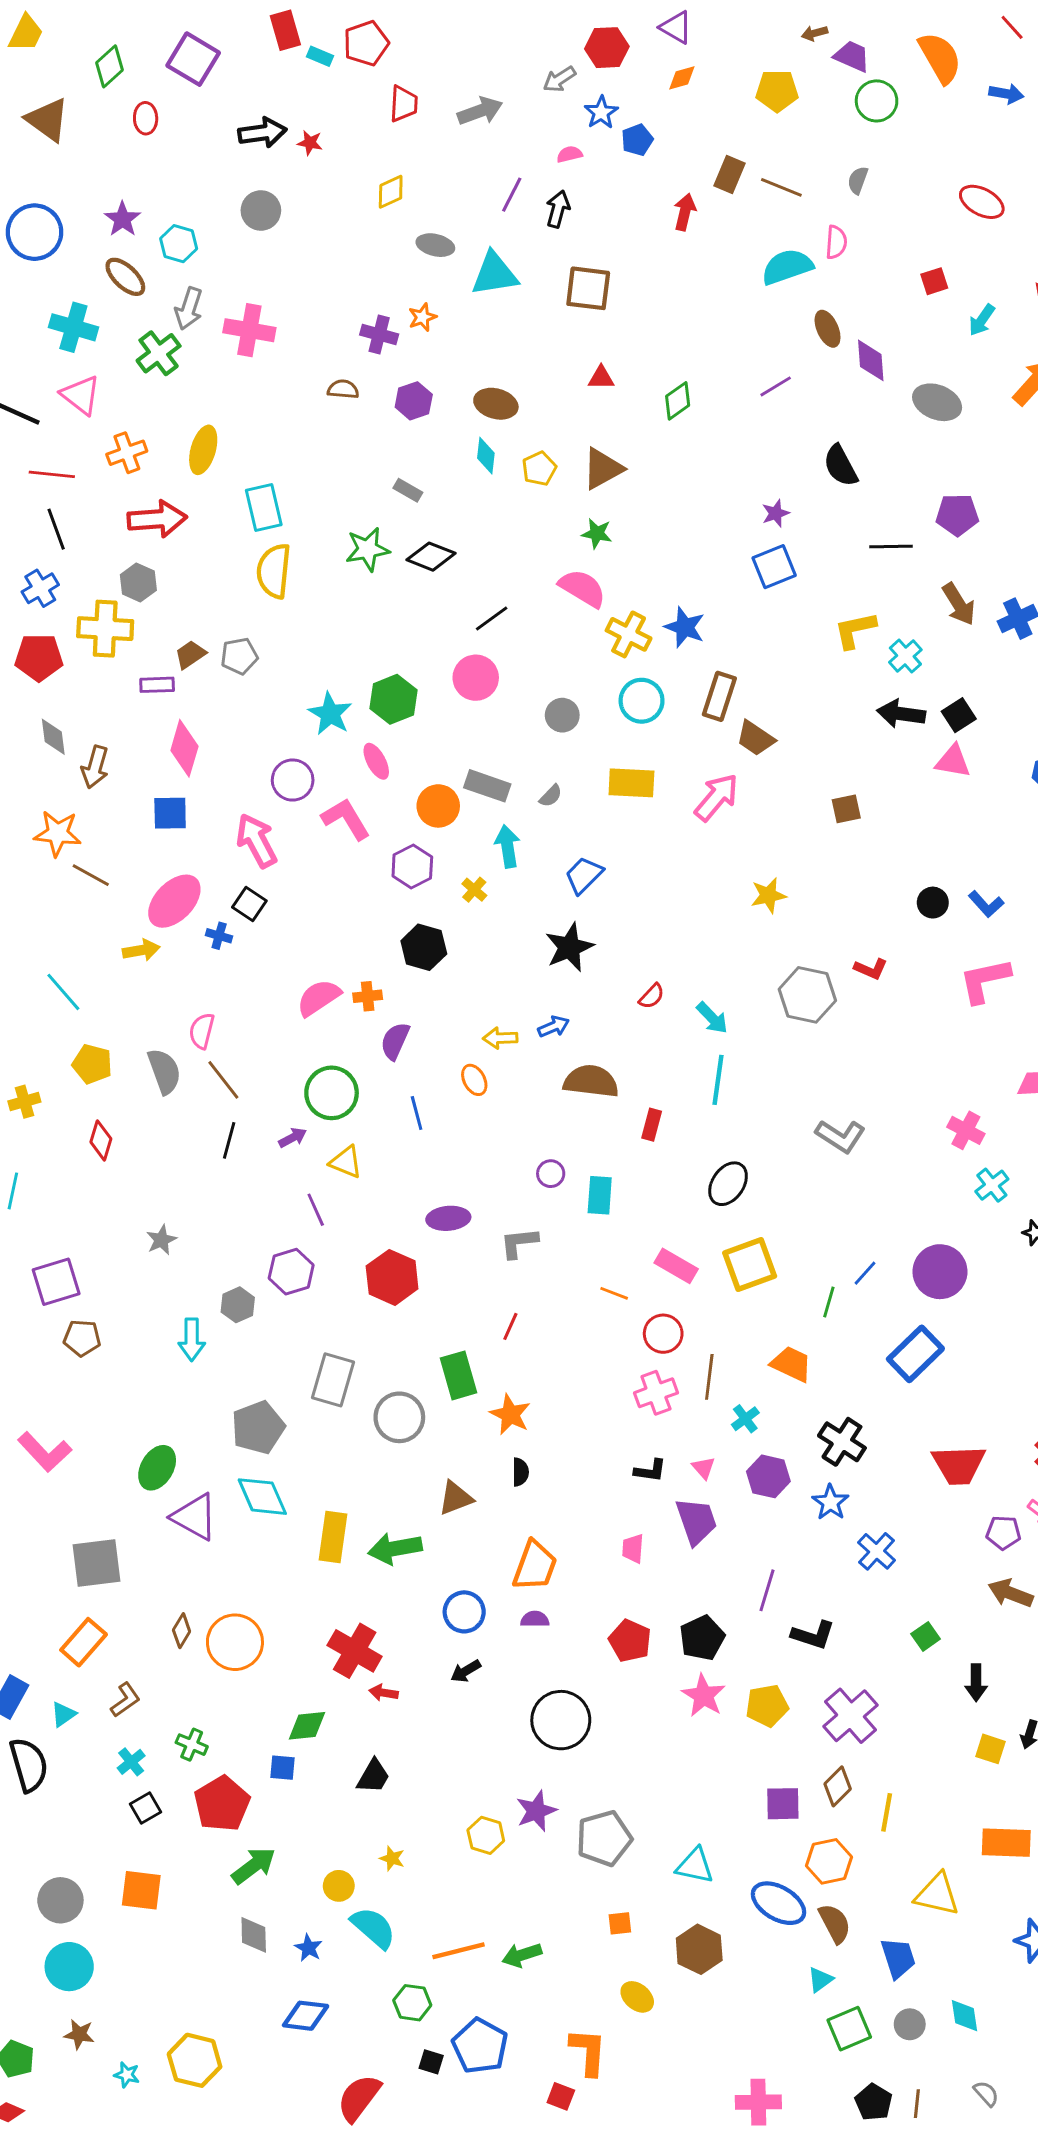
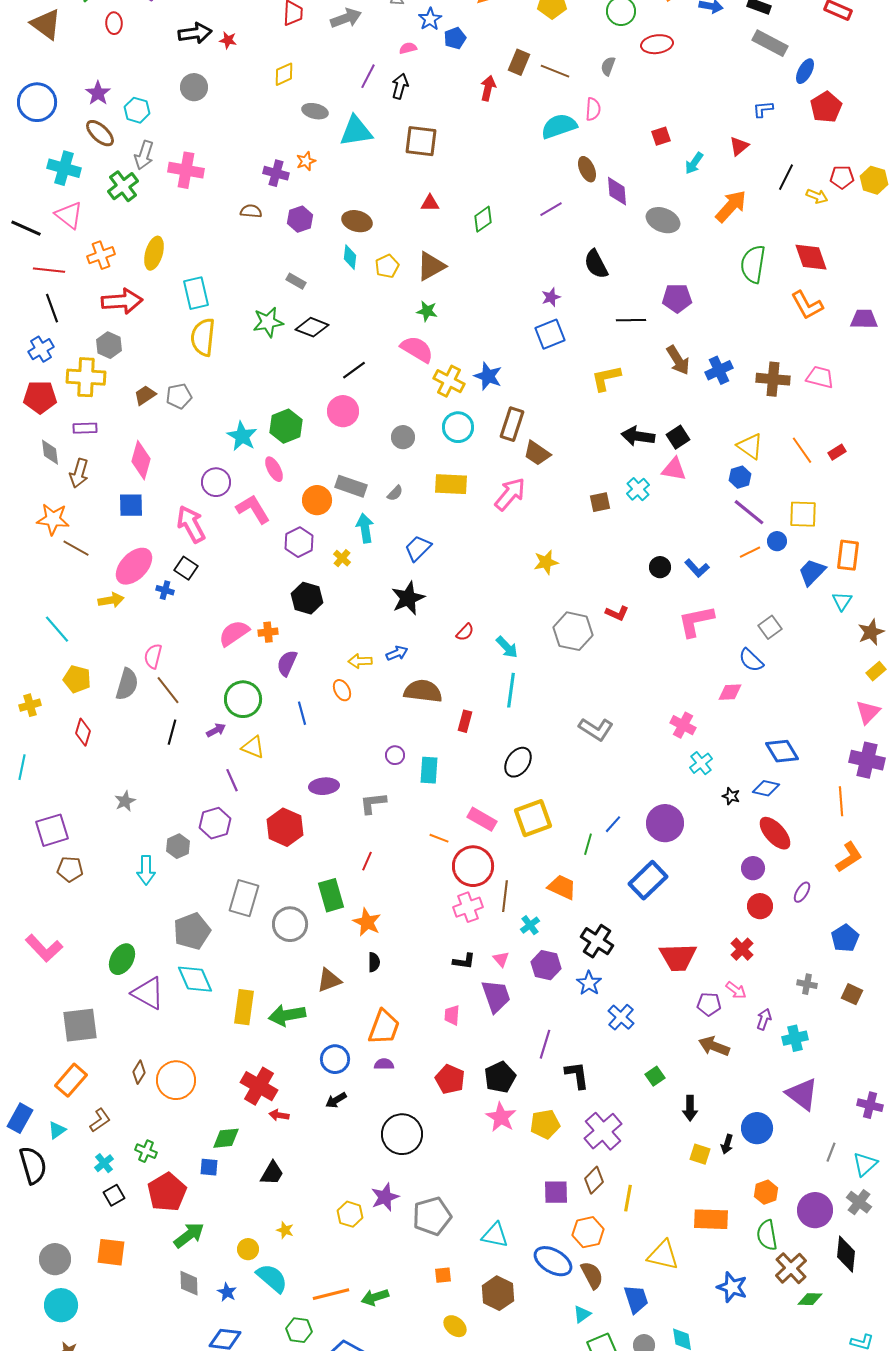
red ellipse: (982, 202) -> (657, 44), moved, turned -36
cyan cross: (905, 656) -> (638, 489), moved
purple rectangle: (157, 685) -> (85, 428), moved
gray semicircle: (164, 1071) -> (127, 684), turned 36
red circle: (663, 1334) -> (473, 866), size x1.5
black L-shape: (813, 1635) -> (577, 1075), turned -116

